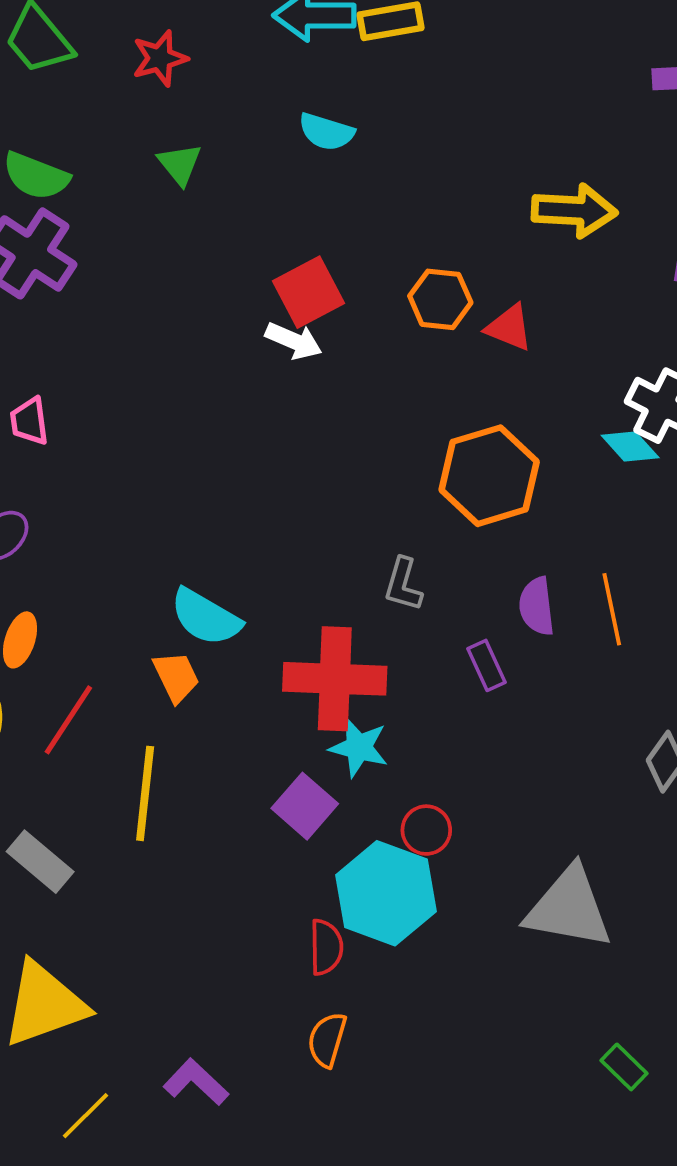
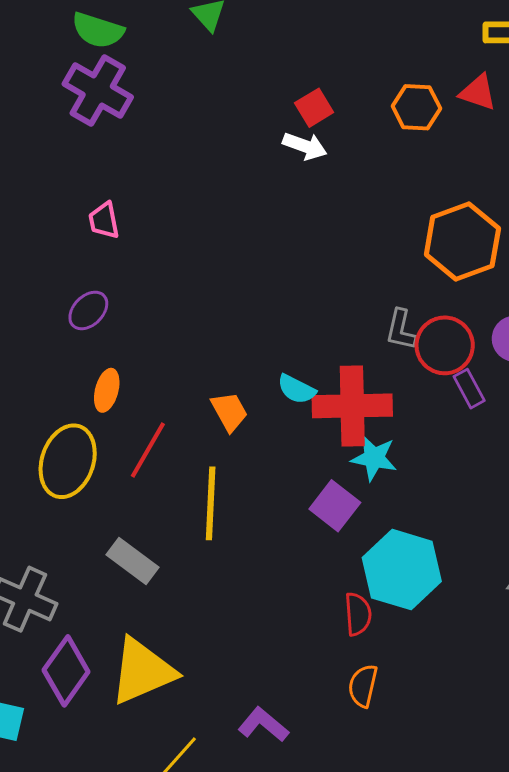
red square: (308, 292) -> (314, 108), size x0.7
red triangle: (509, 327) -> (478, 92), moved
cyan semicircle: (206, 617) -> (296, 389), moved, size x0.7
red circle: (426, 830) -> (445, 345), moved, size x1.5

